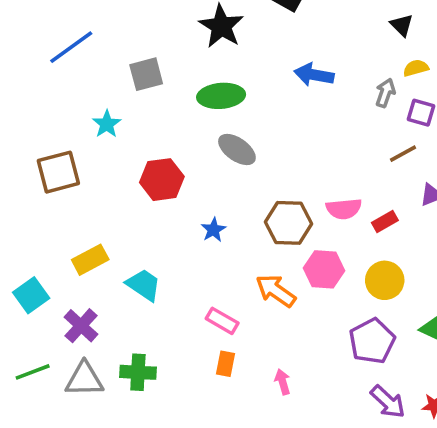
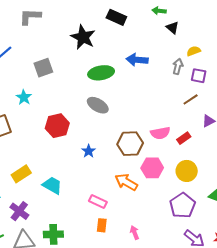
black triangle: (402, 25) -> (173, 28), moved
green ellipse: (221, 96) -> (101, 73), moved

